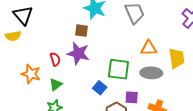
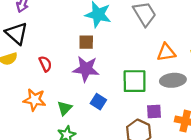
red semicircle: (55, 59) -> (45, 64), moved
blue square: (100, 88) -> (98, 102), moved

